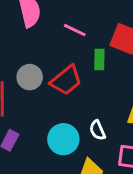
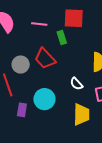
red trapezoid: (66, 80) -> (45, 59), turned 105
cyan circle: (63, 139) -> (44, 99), moved

